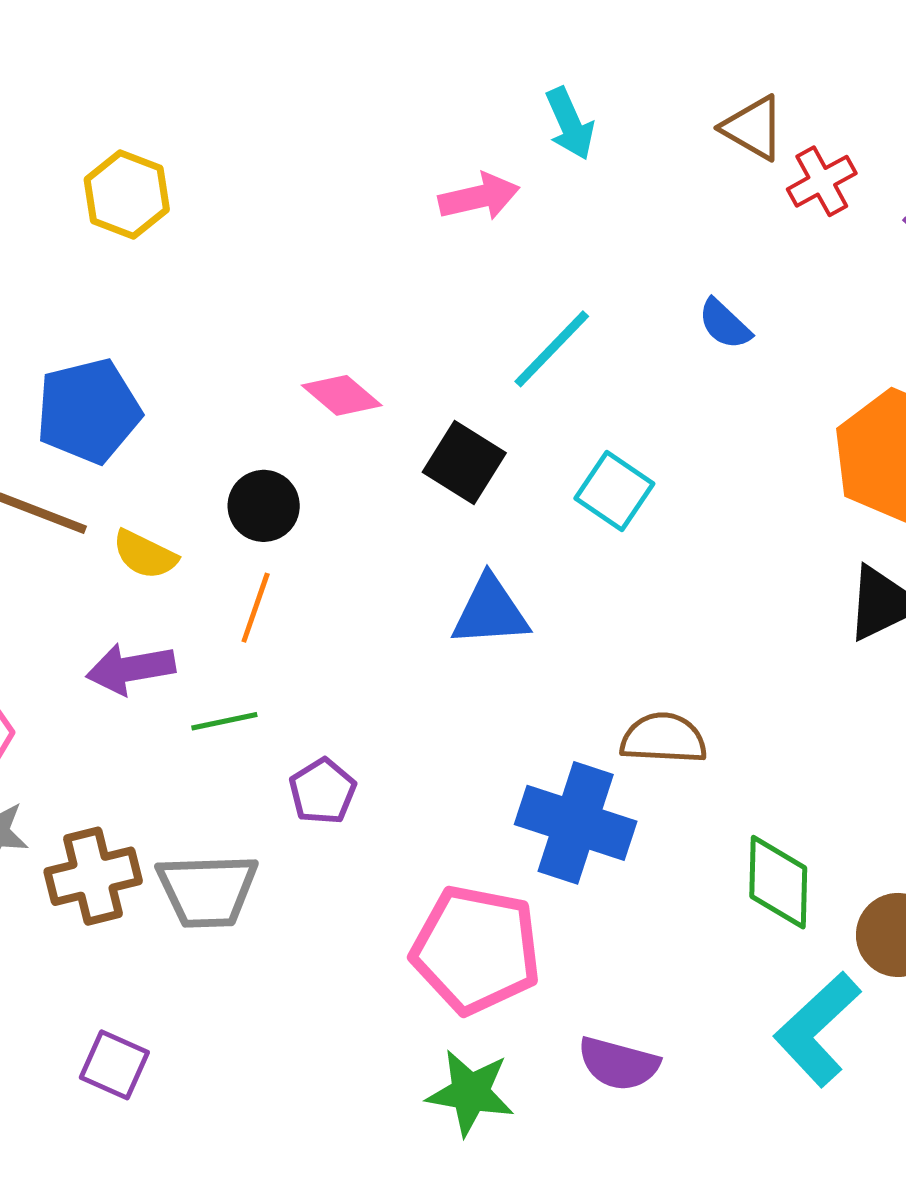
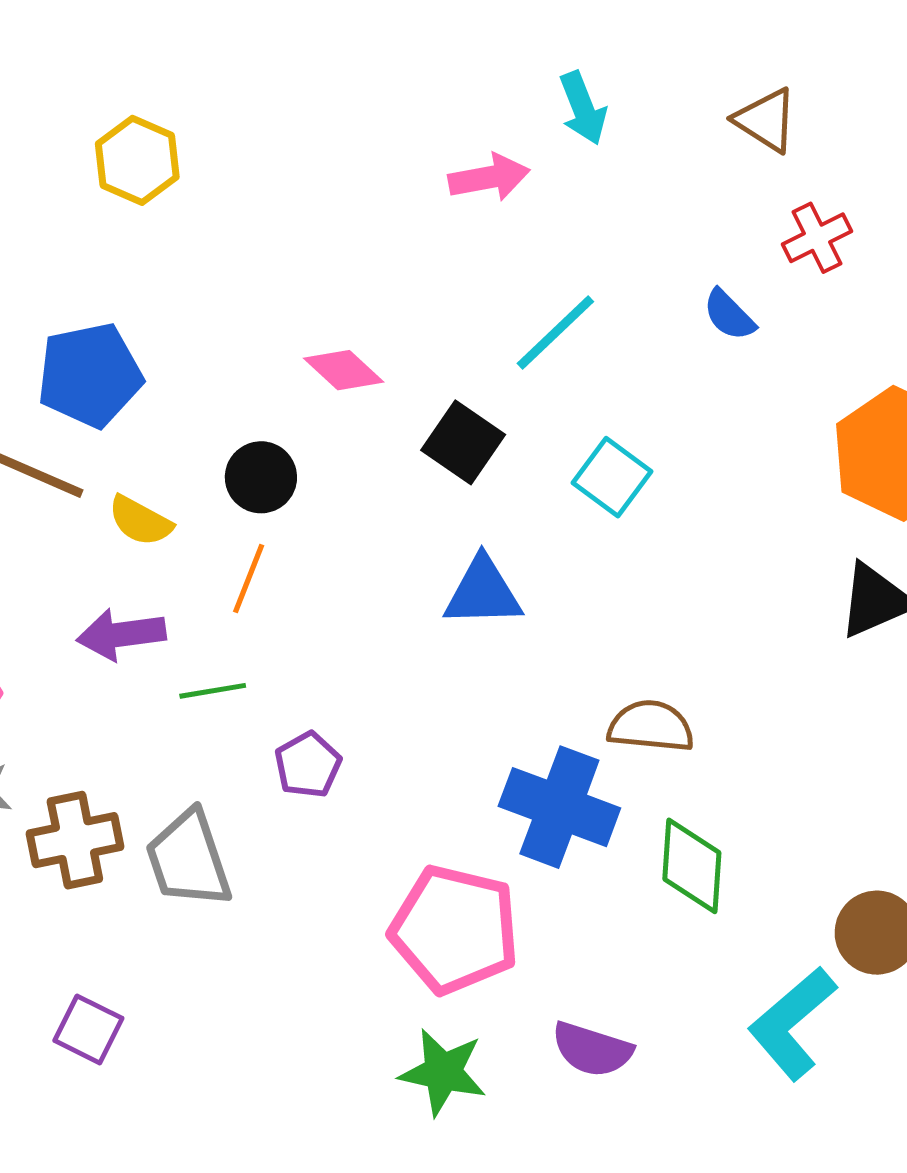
red cross: (822, 181) -> (817, 238), moved
green diamond: (778, 882) -> (692, 866), moved
gray trapezoid: (207, 890) -> (188, 859), turned 71

